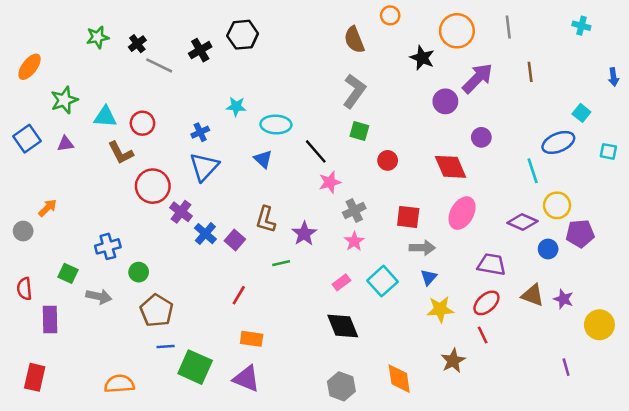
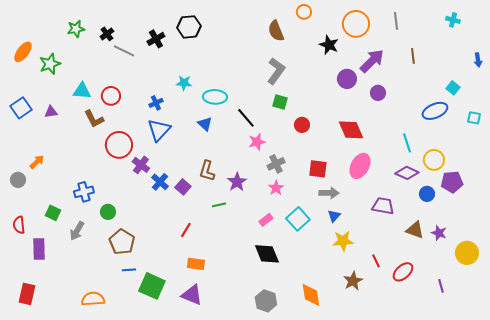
green star: (64, 100) -> (50, 64), moved
purple circle: (481, 137) -> (378, 93), moved
cyan line: (533, 171) -> (407, 143), moved
gray arrow: (99, 296) -> (77, 231), turned 108
red ellipse: (486, 303) -> (403, 272), moved

